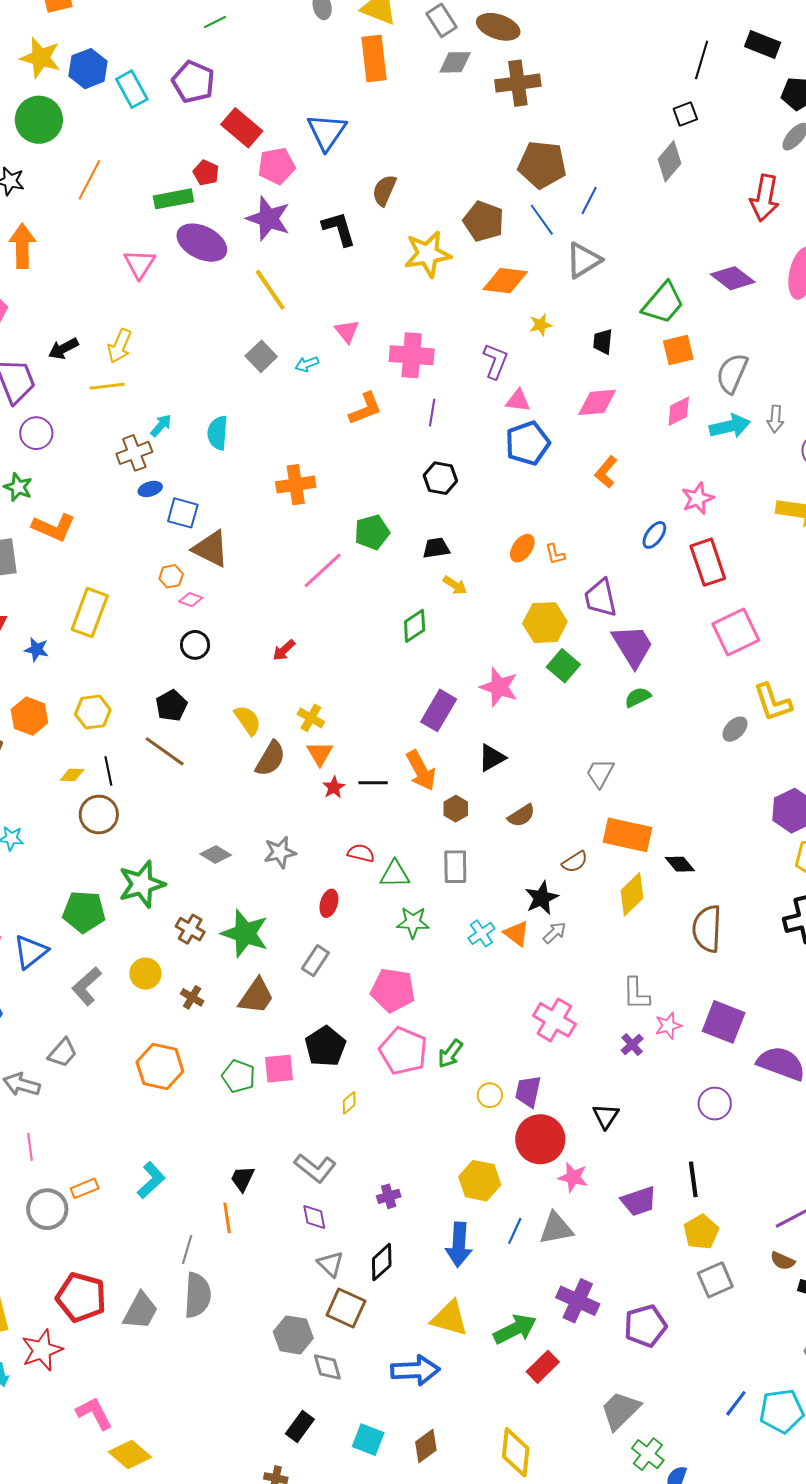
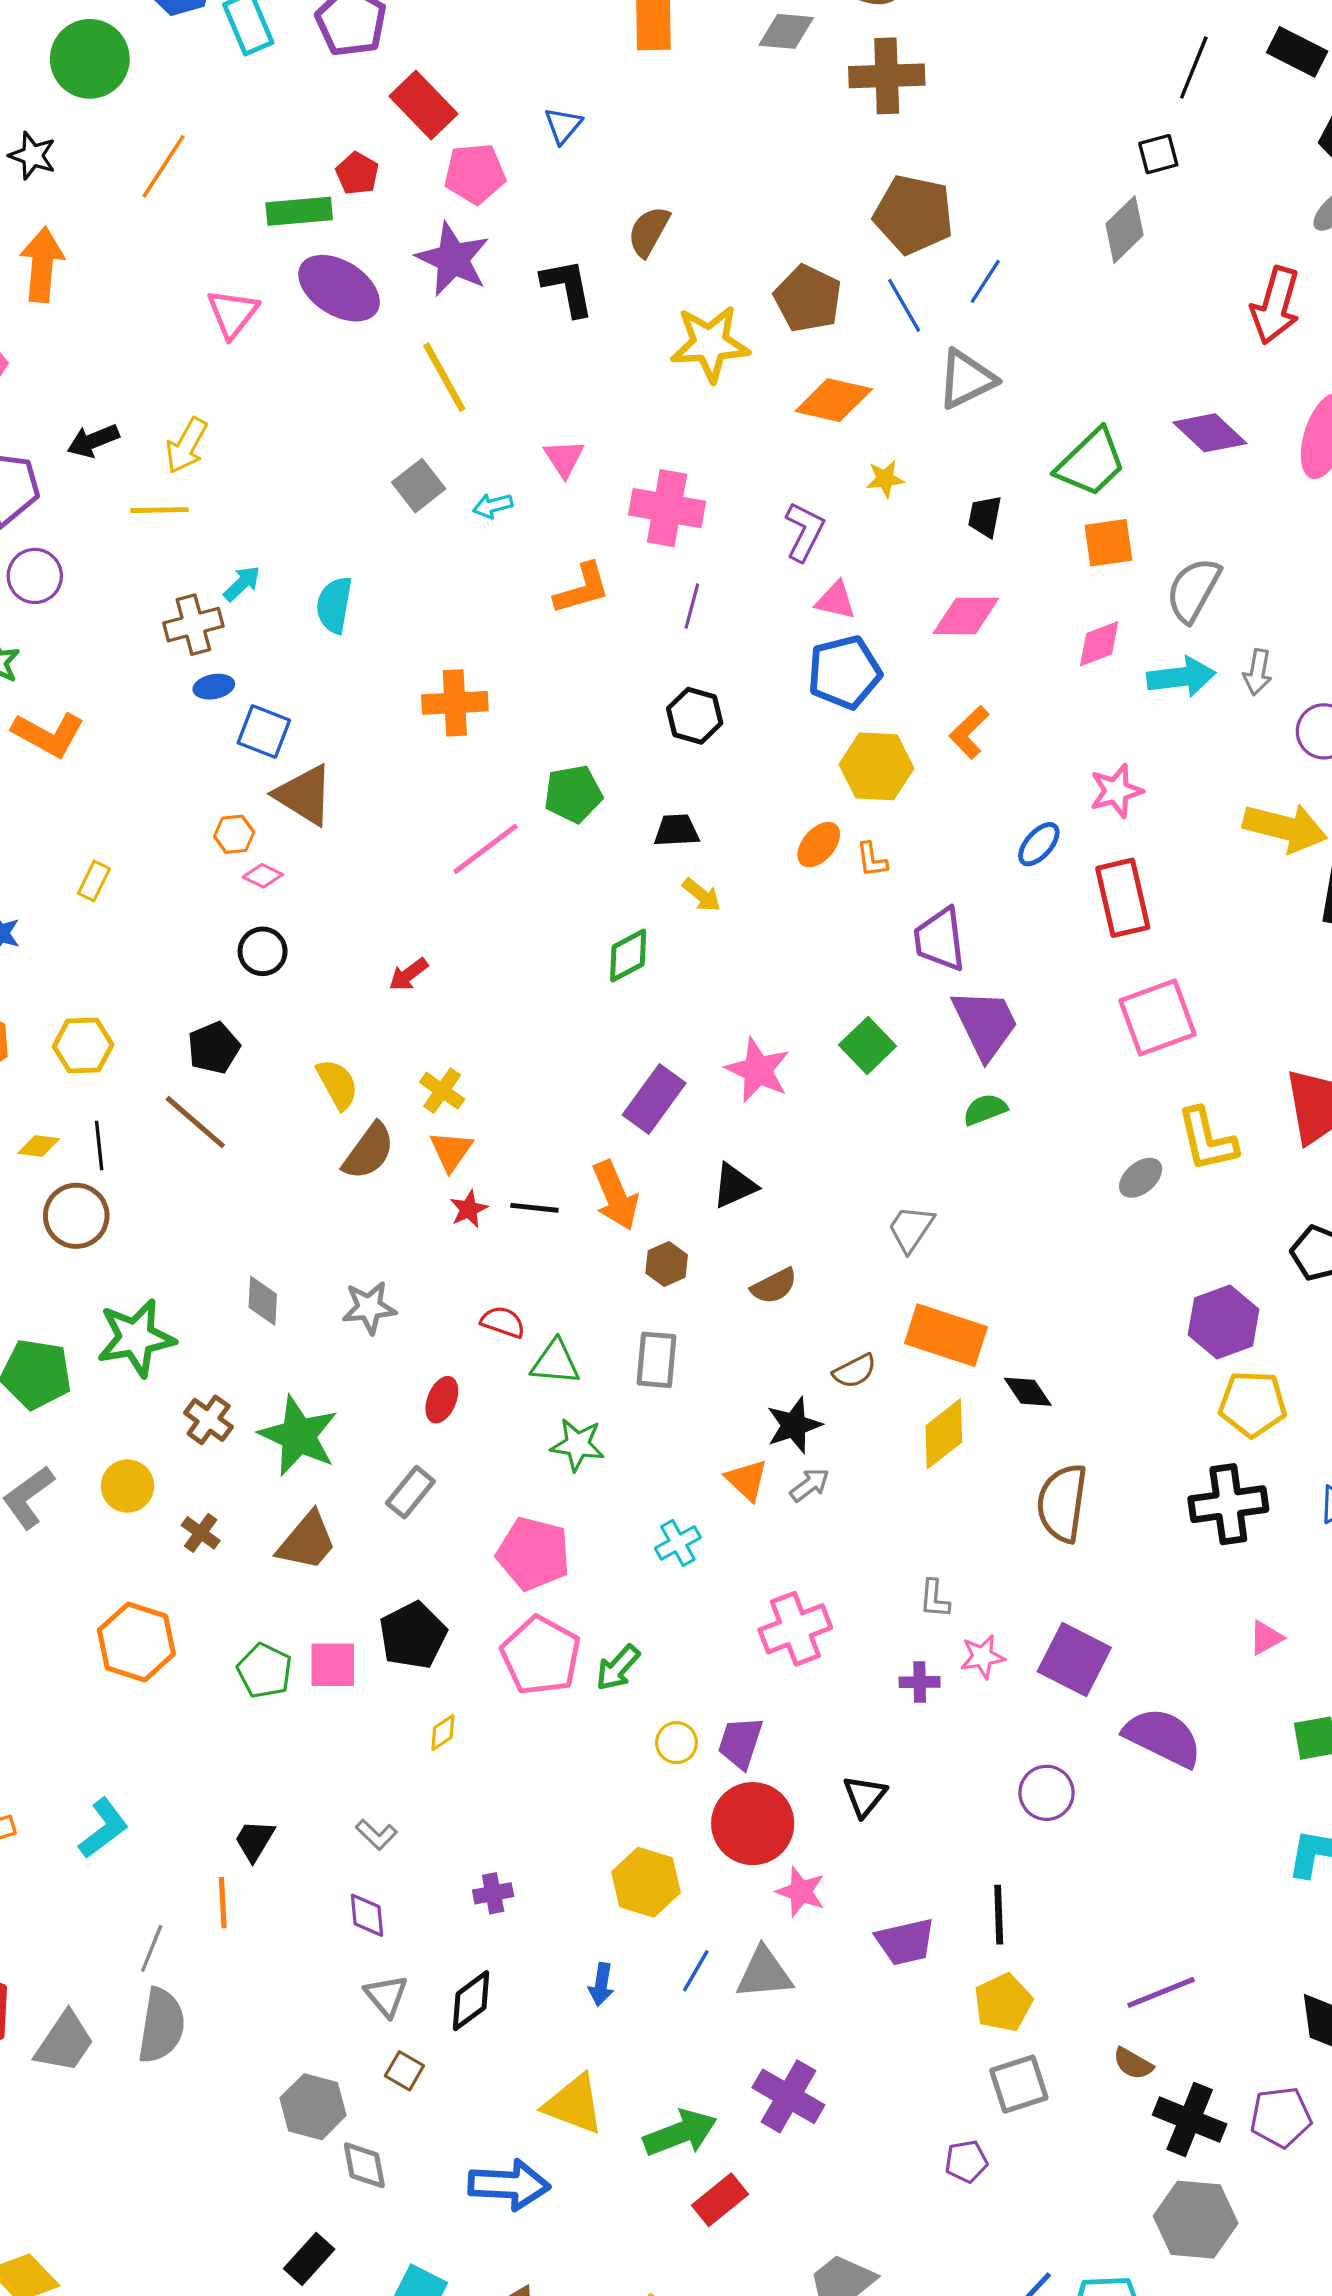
blue triangle: (327, 132) -> (563, 125), size x0.6
yellow rectangle: (90, 613) -> (94, 881), size x0.5
yellow hexagon: (545, 623) -> (876, 766), moved
gray diamond: (216, 854) -> (263, 1301), turned 56
cyan cross: (481, 933) -> (678, 1543), moved
gray L-shape: (636, 994) -> (934, 1599), size x0.7
pink cross: (554, 1020) -> (795, 1629), turned 33
purple cross: (632, 1045) -> (920, 1682), turned 35
gray L-shape: (315, 1168) -> (376, 1835), size x0.6
blue arrow: (459, 1245) -> (601, 1984), size x0.6
brown square: (346, 1308) -> (404, 2071), size x0.6
purple pentagon: (645, 1326) -> (966, 2161), moved, size x0.6

